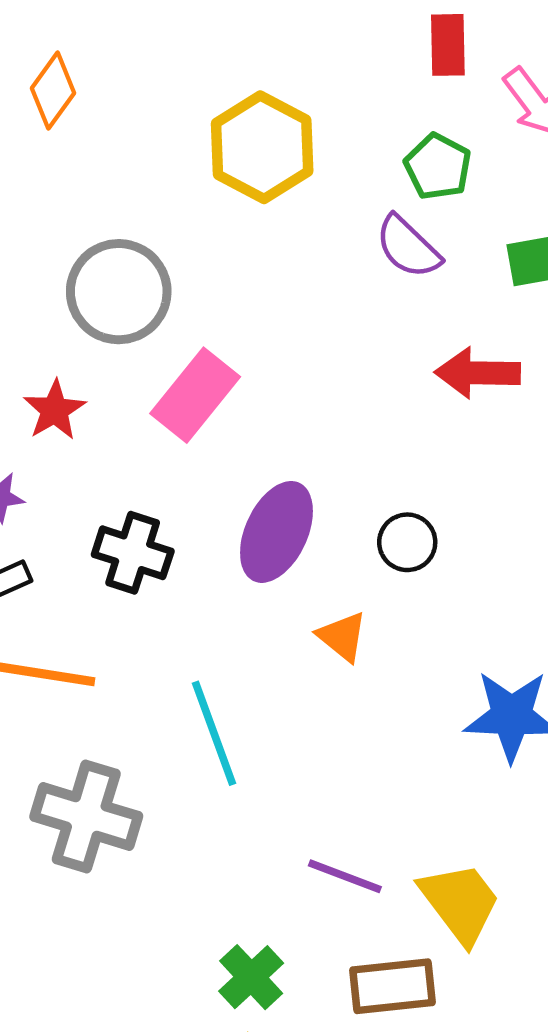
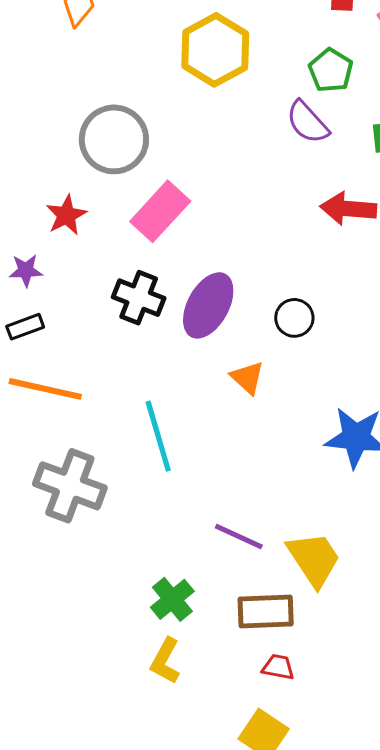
black cross: (133, 553) -> (139, 298), moved

